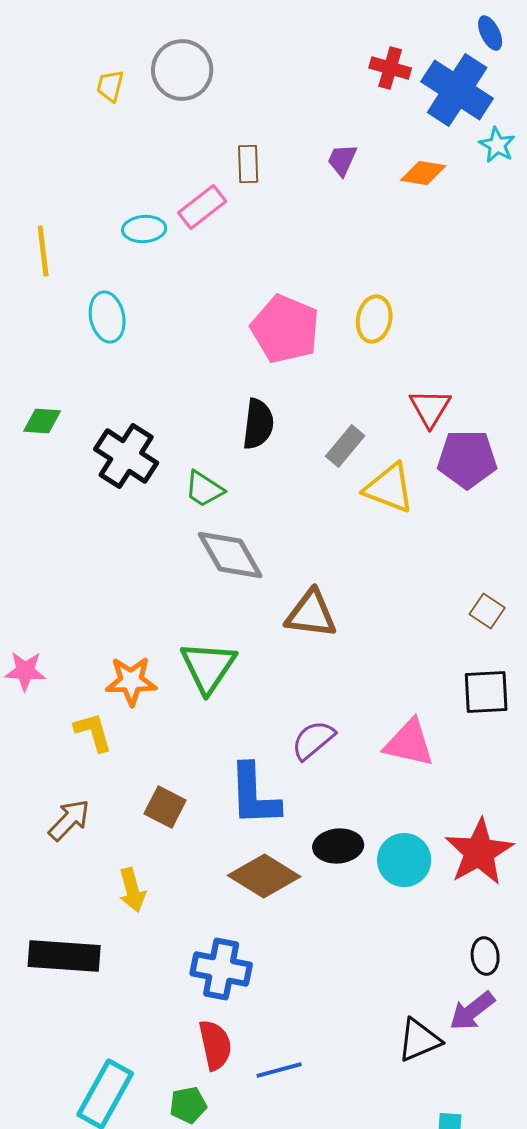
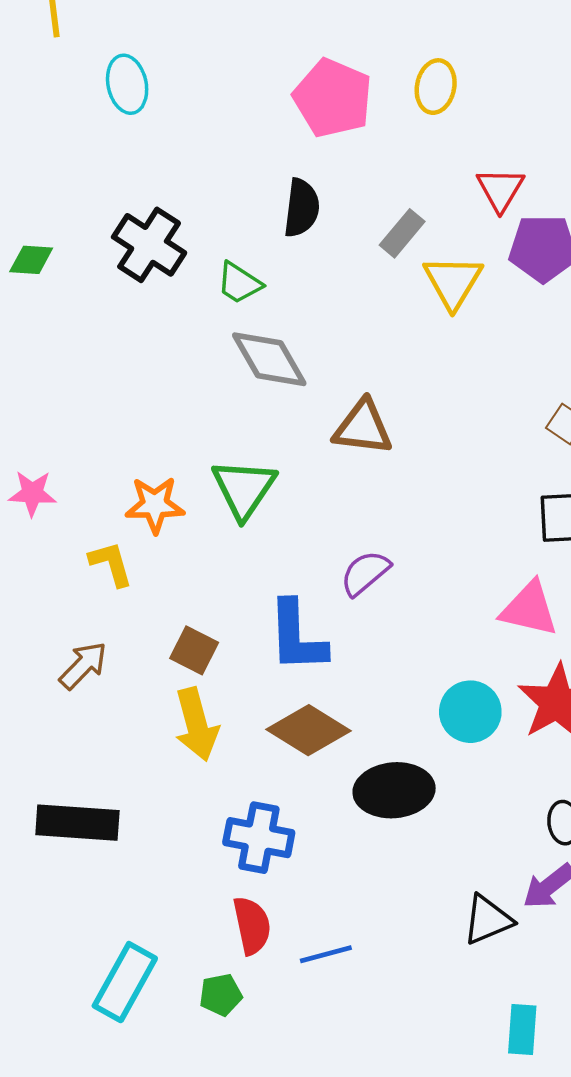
green diamond: (42, 421) -> (31, 260), moved
yellow triangle: (389, 488) -> (453, 282), turned 40
pink triangle: (409, 743) -> (529, 609), moved
black ellipse: (338, 846) -> (394, 790), moved, size x1.4
yellow arrow: (132, 890) -> (196, 724), moved, size x1.4

